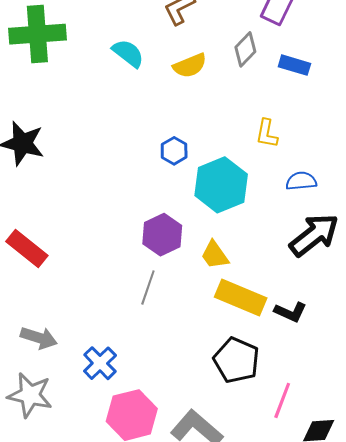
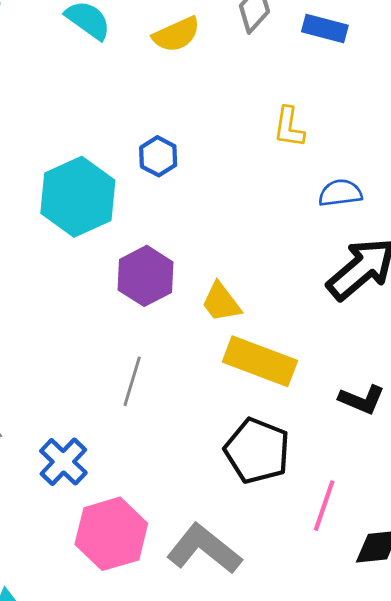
cyan hexagon: (221, 185) -> (78, 197), moved
gray line: (148, 288) -> (132, 381), moved
black L-shape: (290, 312) -> (362, 400), moved

